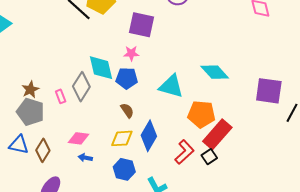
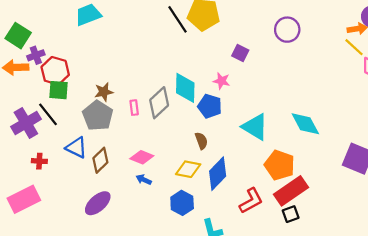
purple square: (142, 25) -> (240, 53), size x0.6
black square: (209, 157) -> (291, 214), moved

